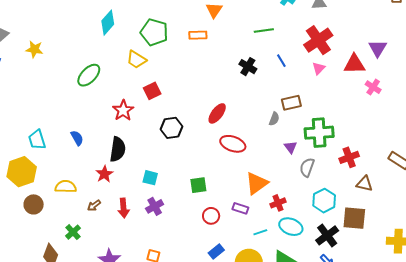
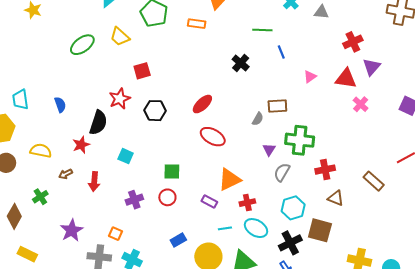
red cross: (318, 40) -> (353, 42), moved, size x0.7
yellow trapezoid: (136, 60) -> (120, 37), moved
blue line: (281, 61) -> (281, 52), moved
red star: (123, 110) -> (120, 99), moved
purple cross: (155, 206) -> (134, 200), moved
red circle: (211, 216) -> (167, 197), moved

